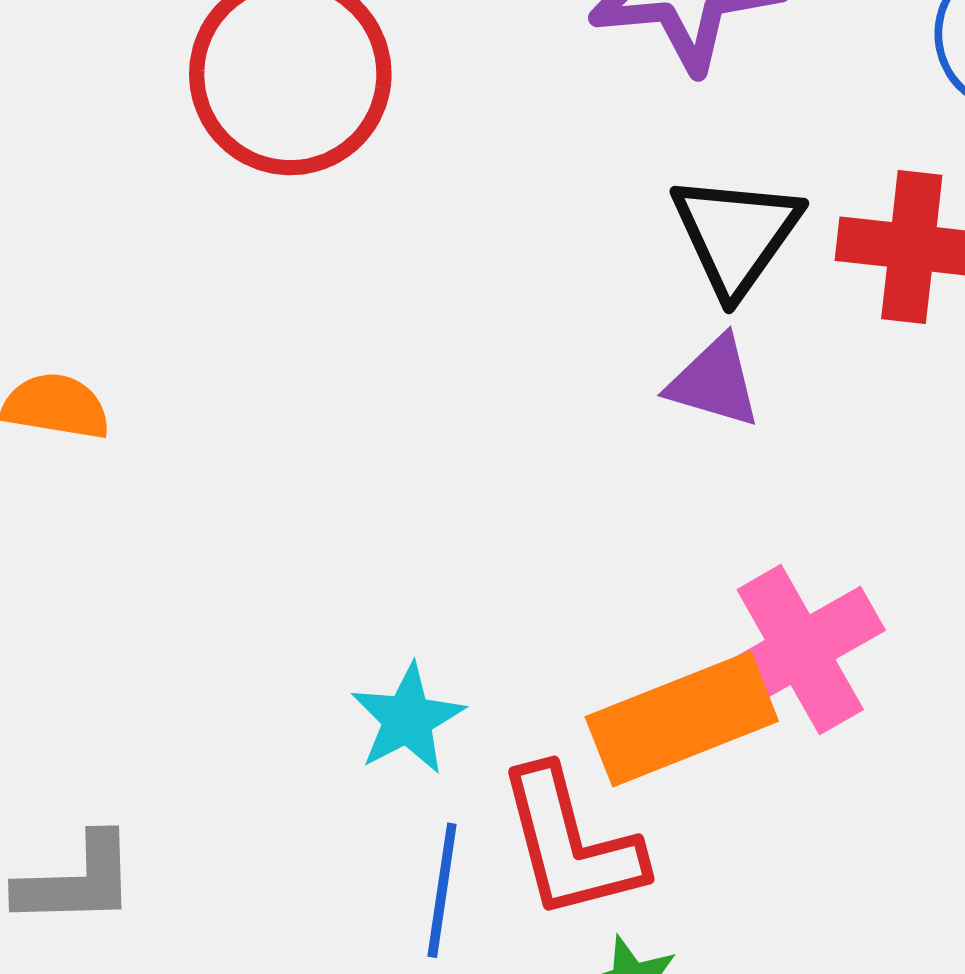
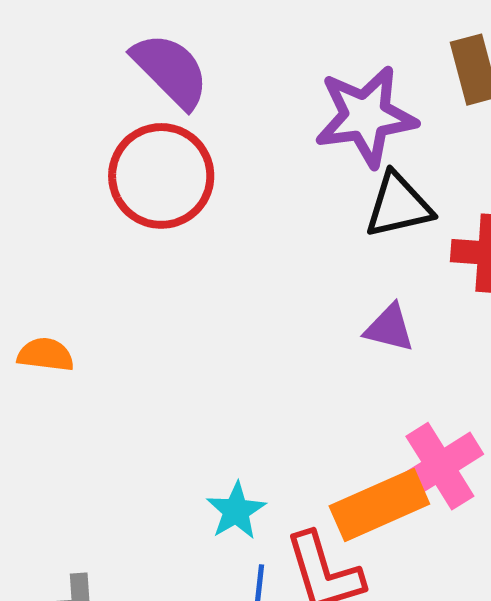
black triangle: (736, 234) -> (398, 205), moved, turned 44

